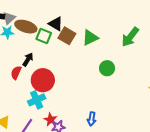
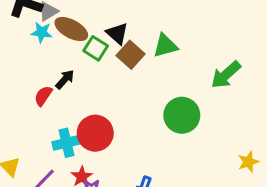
green triangle: (90, 38) -> (165, 46), moved
green circle: (107, 68) -> (182, 115), size x1.5
red circle: (43, 80) -> (95, 133), moved

